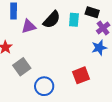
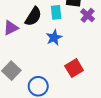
blue star: (99, 48) -> (54, 38), moved

